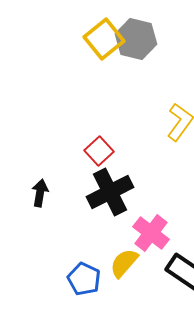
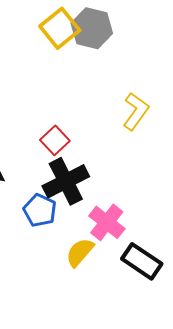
blue pentagon: (84, 279) -> (40, 210), moved

